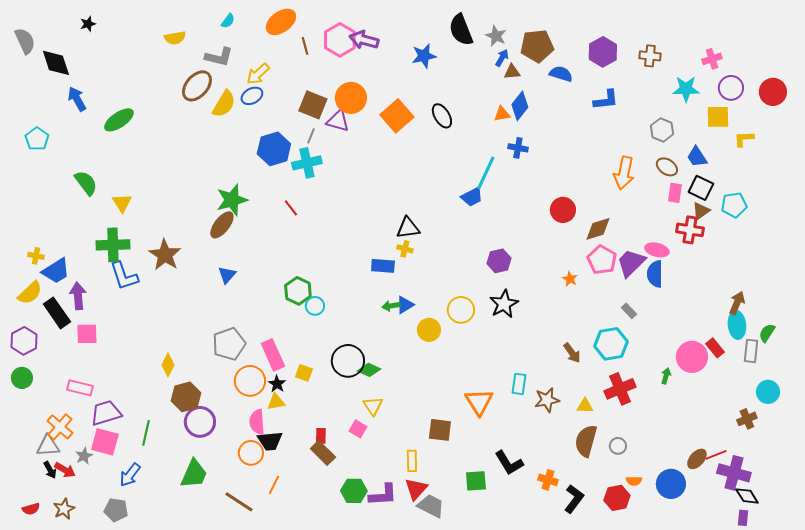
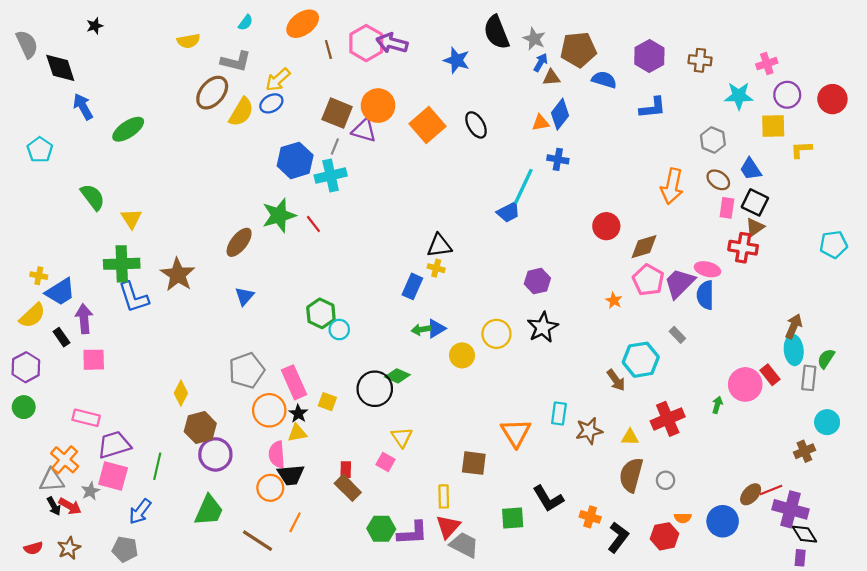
blue star: (424, 56) -> (457, 60), turned 30
green star: (232, 200) -> (279, 215), moved
cyan pentagon: (734, 205) -> (834, 244), moved
blue rectangle: (383, 266) -> (412, 286), turned -70
black rectangle: (57, 313) -> (61, 337), size x0.6
cyan hexagon: (611, 344) -> (641, 360), moved
green diamond: (369, 370) -> (397, 376), moved

